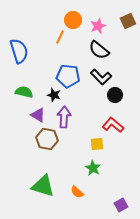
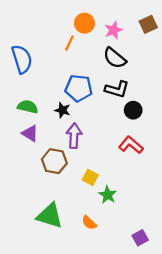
black L-shape: (101, 77) -> (117, 89), turned -30
purple triangle: (38, 115) -> (30, 133), moved
yellow square: (97, 144) -> (90, 177), moved, turned 32

